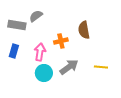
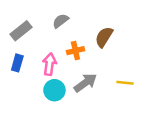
gray semicircle: (36, 16) -> (61, 21), moved
gray rectangle: (17, 25) -> (21, 31), turned -48
brown semicircle: (84, 30) -> (104, 37), turned 42

